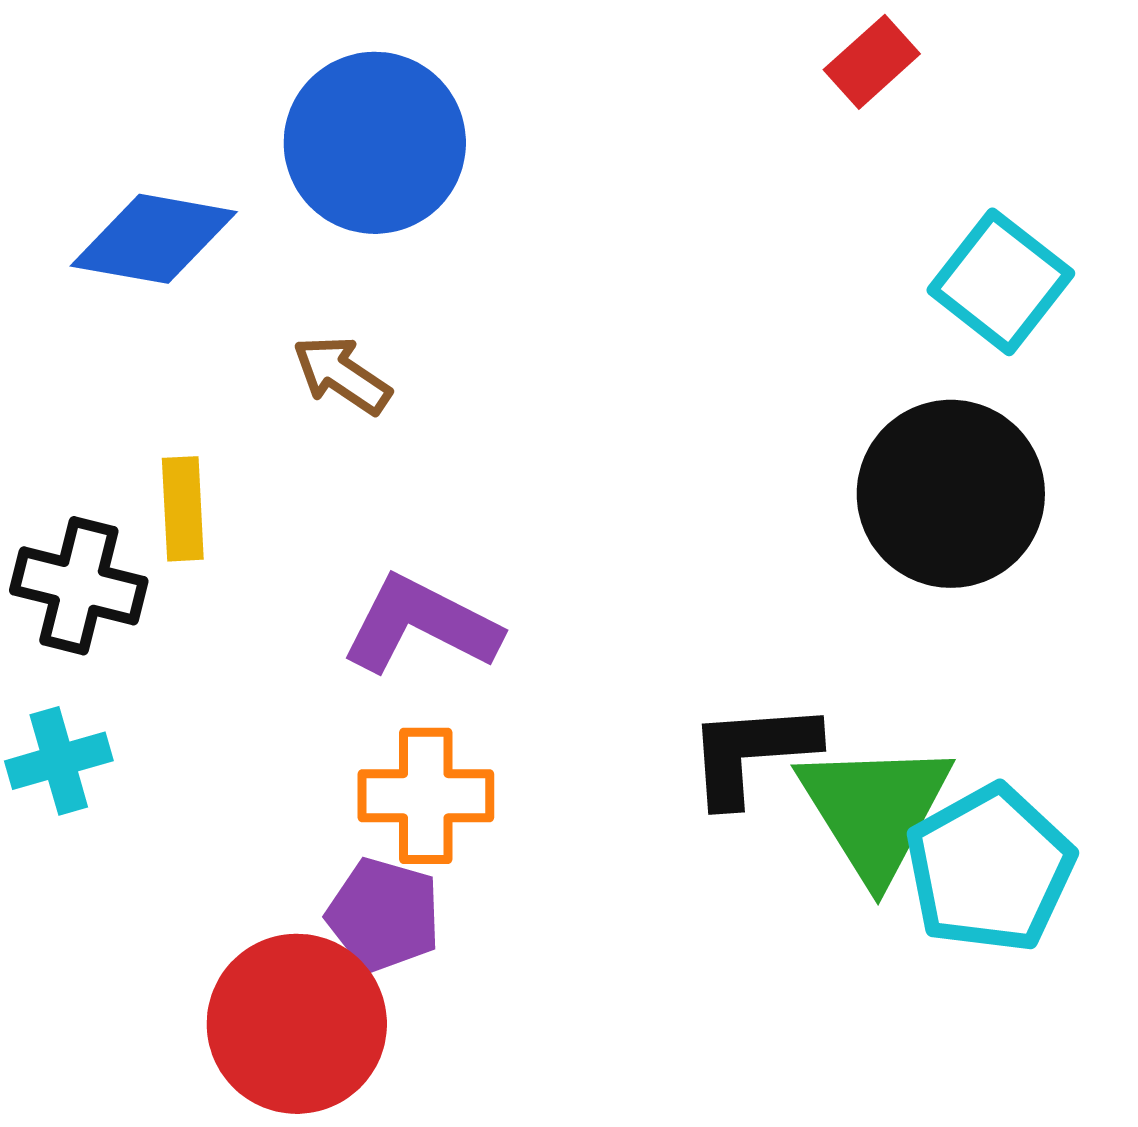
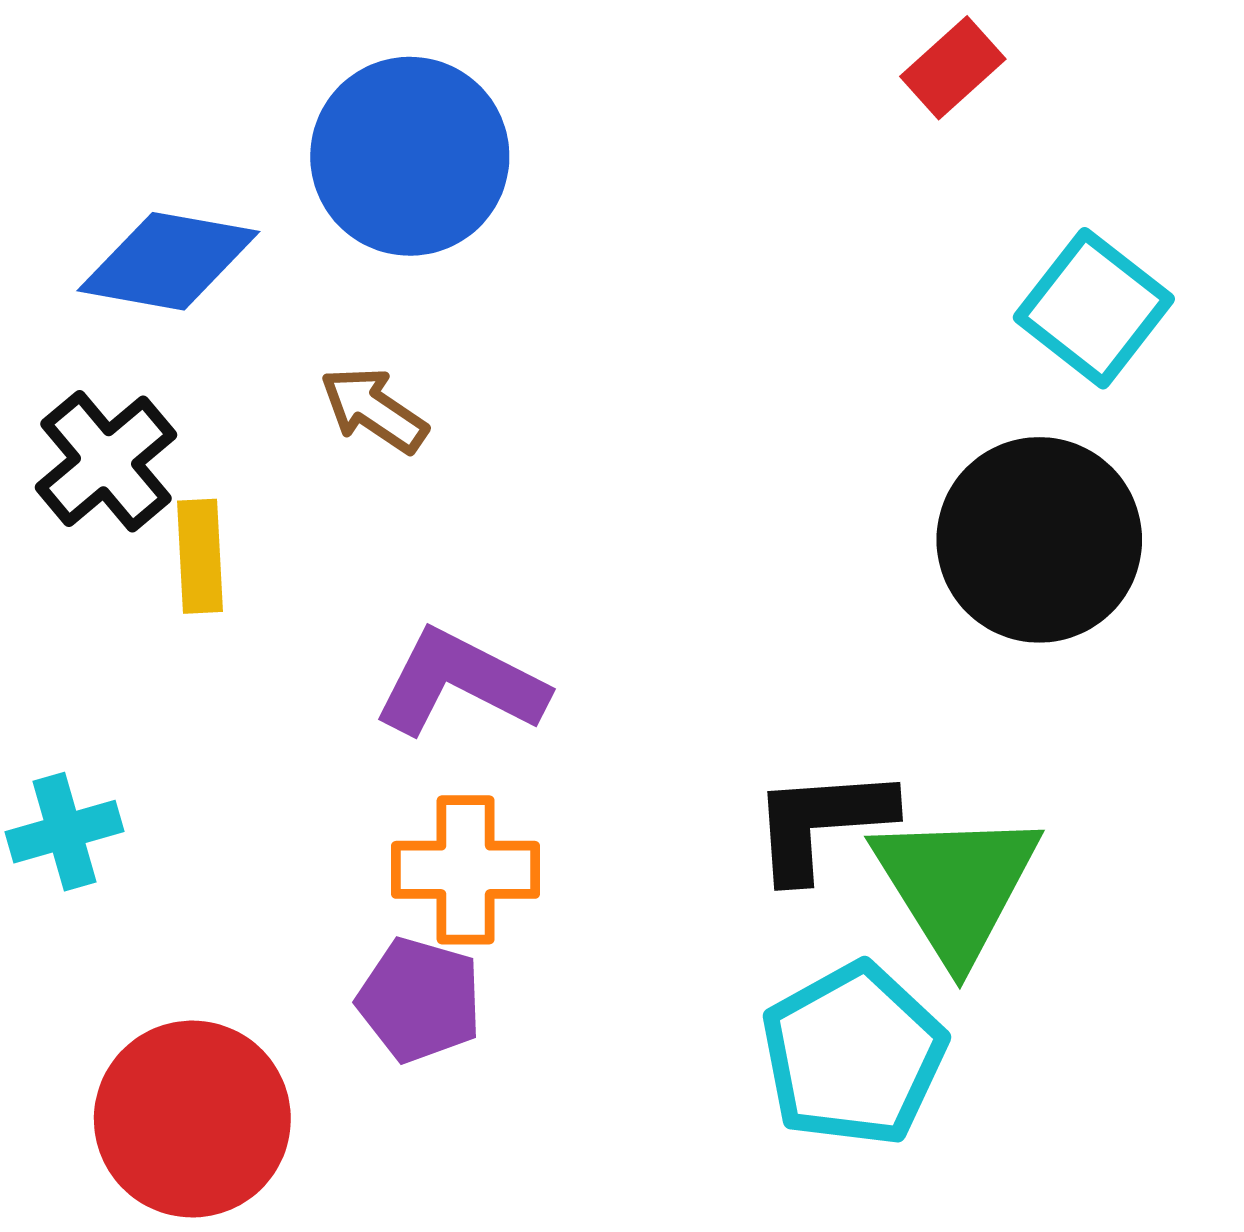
black cross: (79, 586) -> (106, 461), moved, turned 36
cyan pentagon: (990, 869) -> (853, 1055), moved
red circle: (297, 1024) -> (192, 1119), moved

